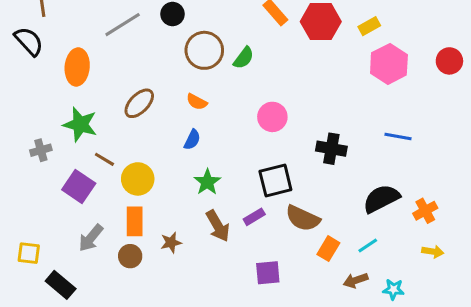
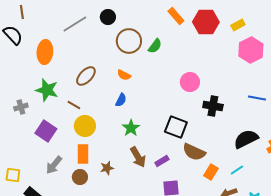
pink circle: (272, 117) -> (190, 82), moved
brown line: (104, 159) -> (74, 105), moved
black square: (275, 180) -> (176, 127), turned 35
purple rectangle: (254, 217) -> (162, 161), moved

